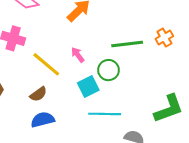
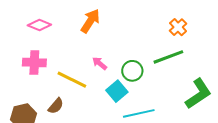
green line: (127, 44) -> (168, 57), moved
brown semicircle: (38, 94) -> (56, 106), moved

